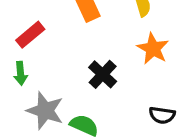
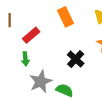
gray star: (45, 111) -> (41, 81), turned 30

